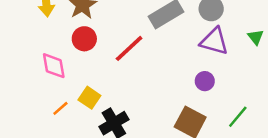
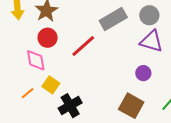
pink diamond: (54, 66) -> (36, 60), moved

